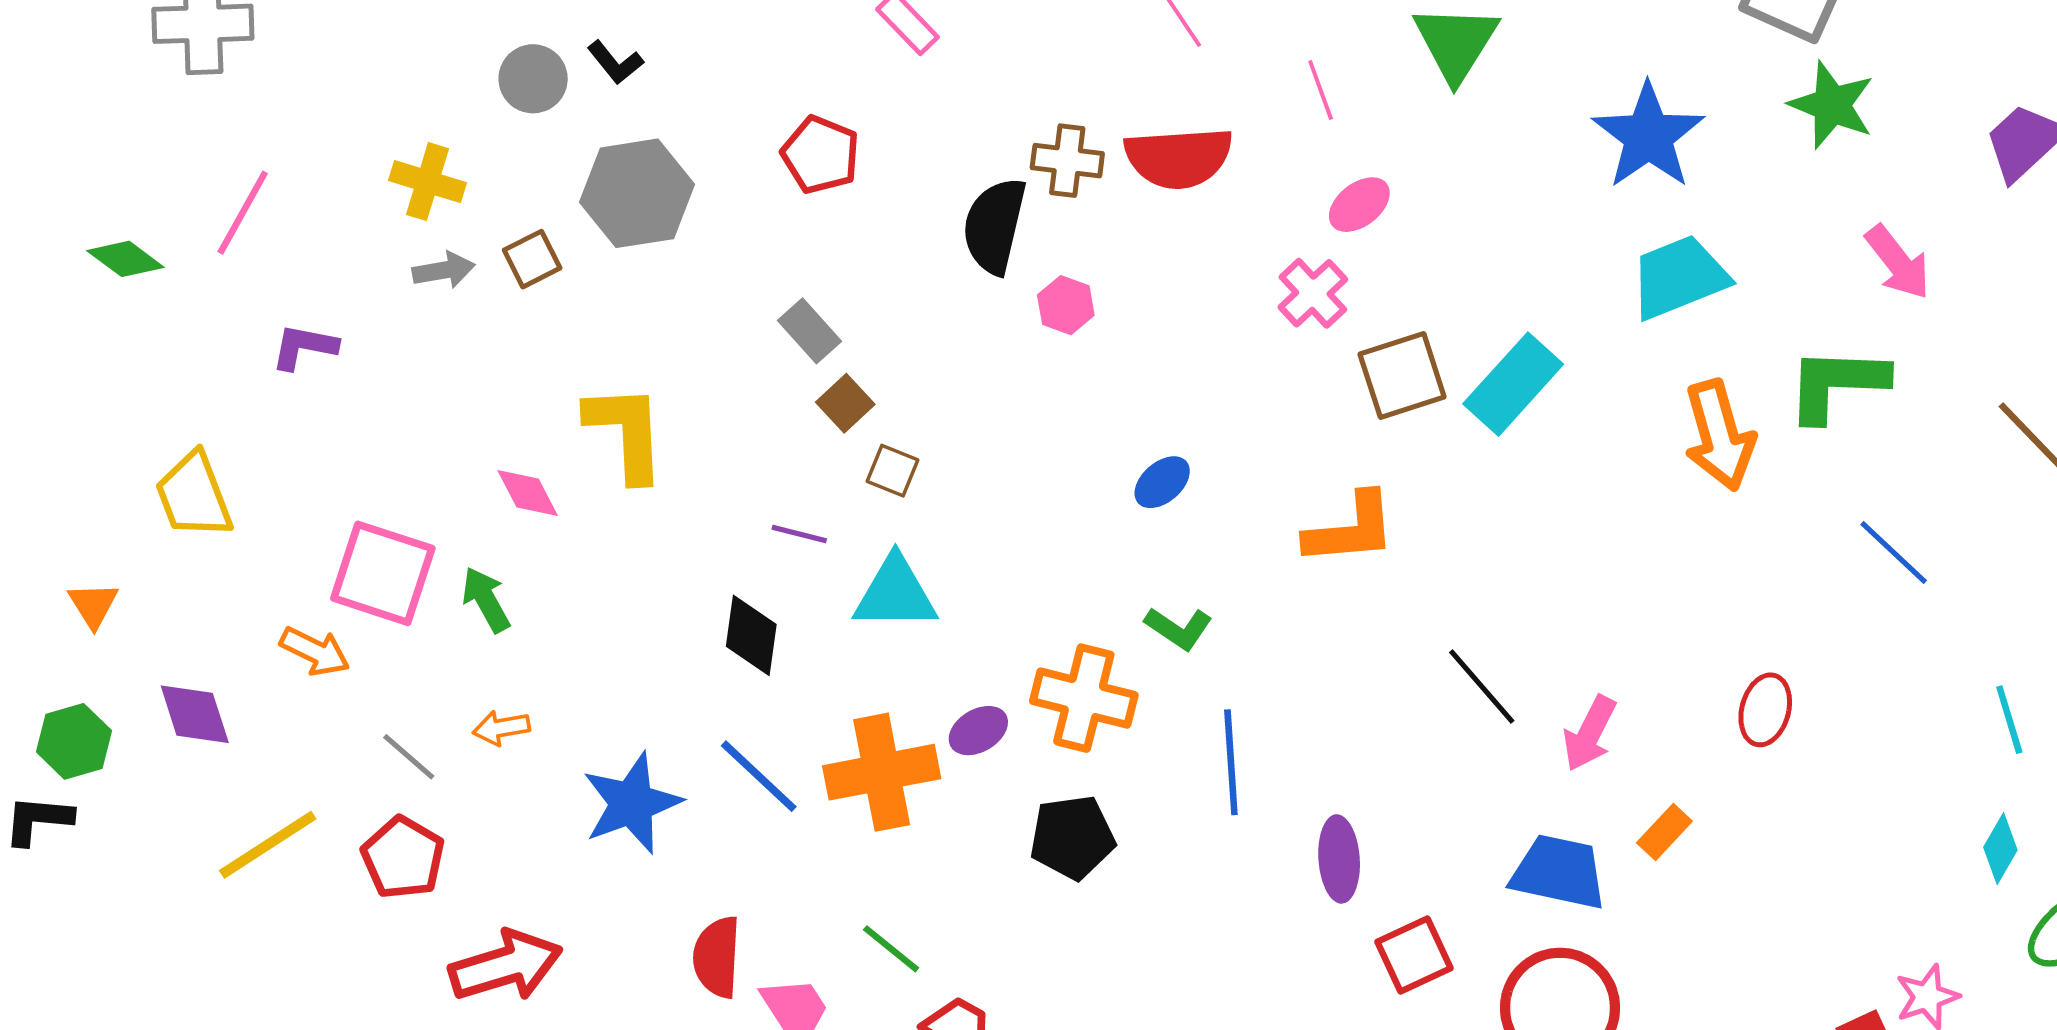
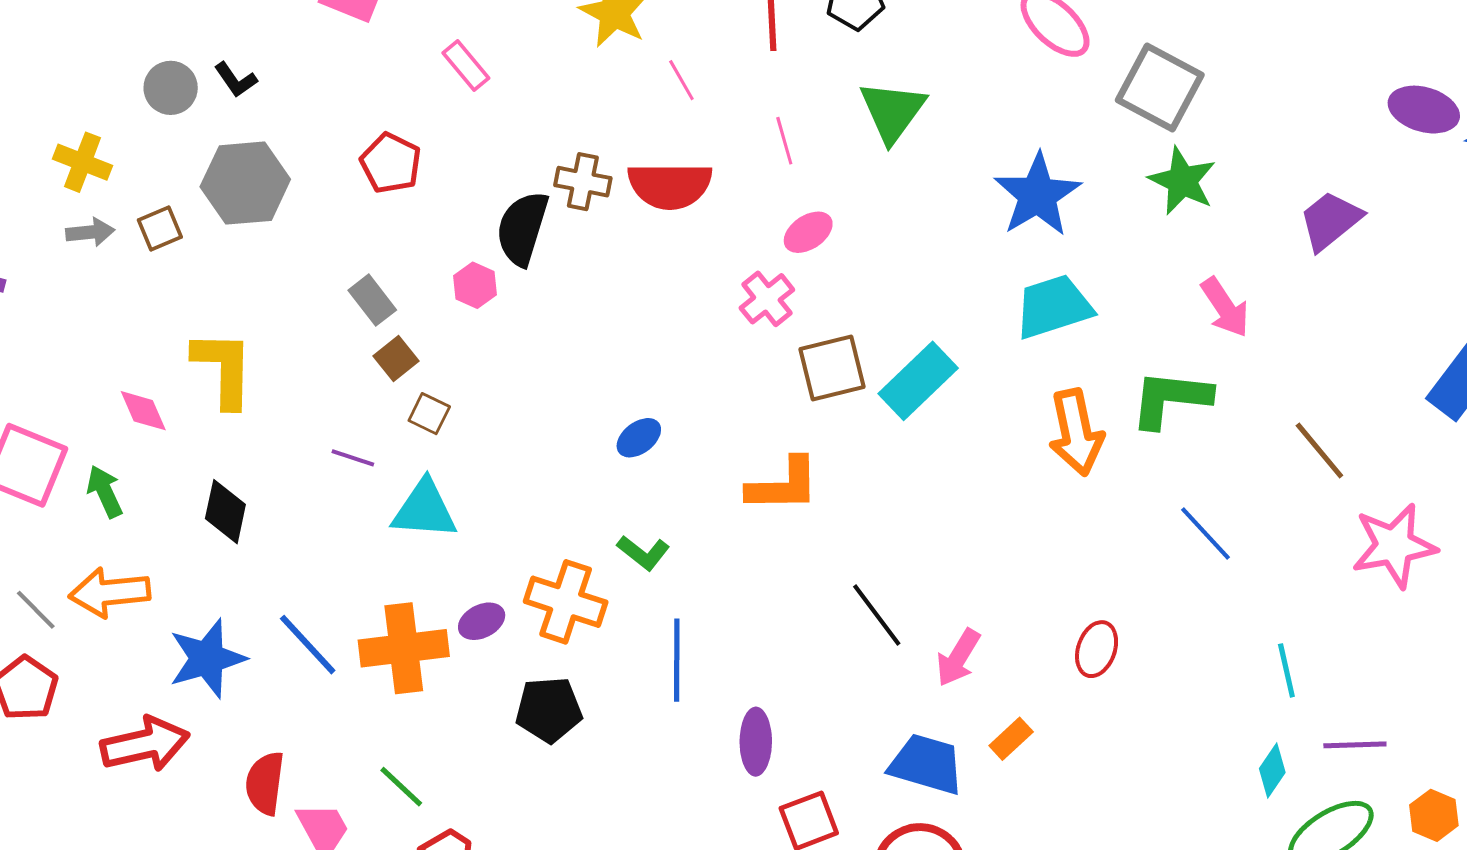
pink hexagon: (1066, 305) -> (475, 285), moved
black diamond: (751, 635) -> (225, 512), moved
orange arrow: (501, 728) -> (110, 592), size x1.8
red arrow: (506, 966) -> (145, 744), moved

